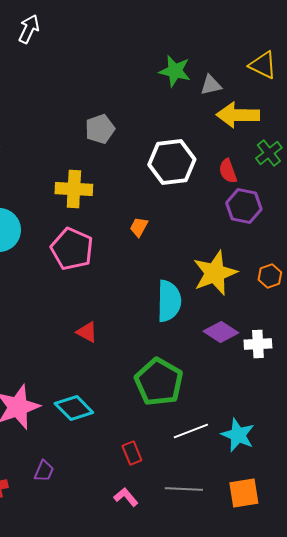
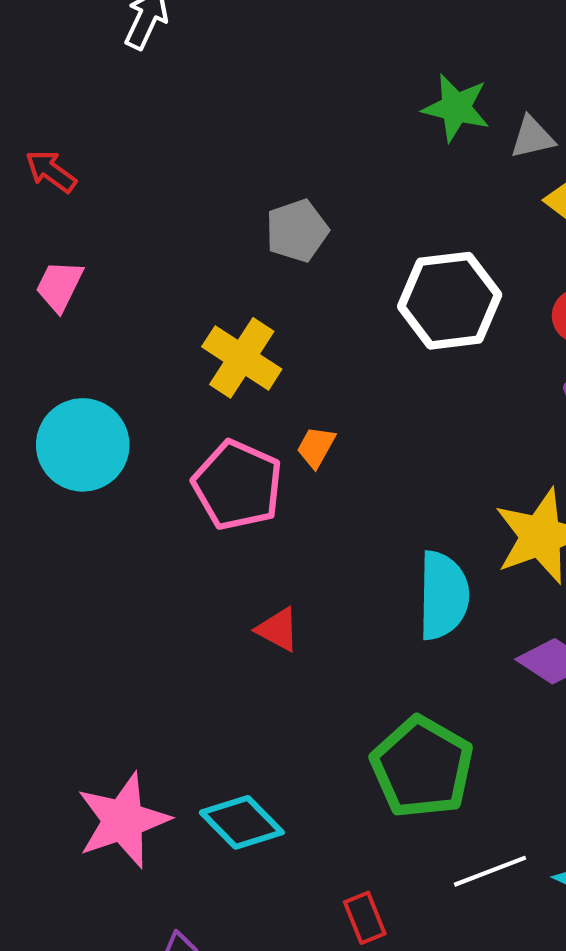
yellow cross: (74, 189) -> (242, 358), turned 30
orange trapezoid: (139, 227) -> (316, 447), moved
red triangle: (87, 332) -> (278, 629), moved

